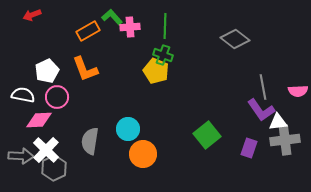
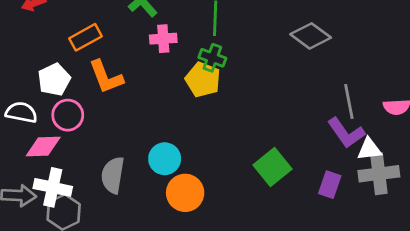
pink cross: (130, 27) -> (163, 39), moved
orange rectangle: (88, 31) -> (85, 37), moved
white cross: (46, 150) -> (53, 187), turned -32

